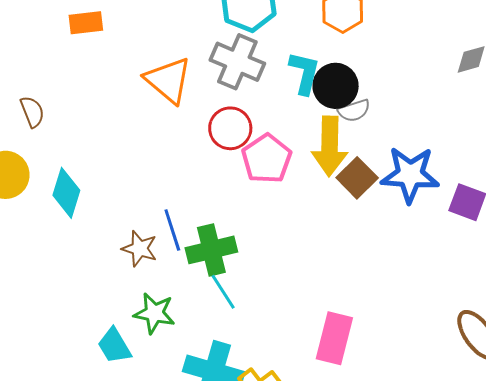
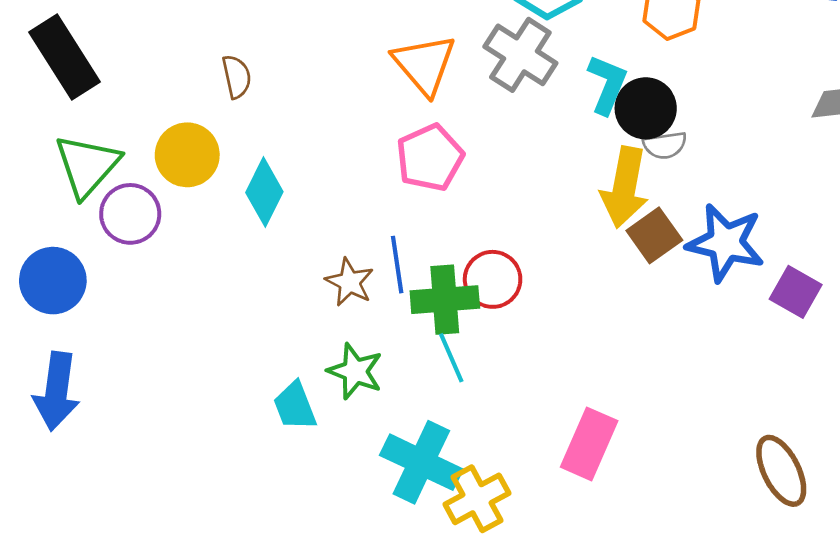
red circle: (230, 128) -> (493, 279), moved
pink pentagon: (267, 159) -> (430, 158), moved

